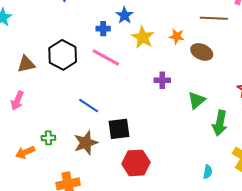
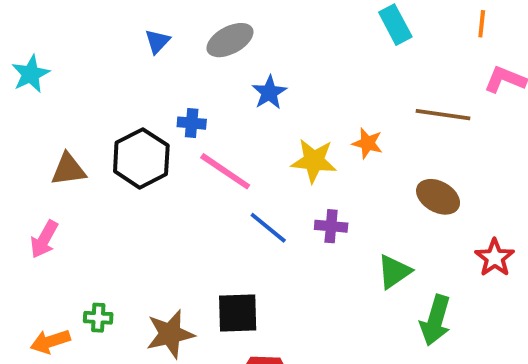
blue cross: (103, 29) -> (192, 123), moved
yellow star: (143, 37) -> (314, 161), moved, turned -30
brown ellipse: (202, 52) -> (438, 197), moved
blue line: (89, 106) -> (268, 228), moved

